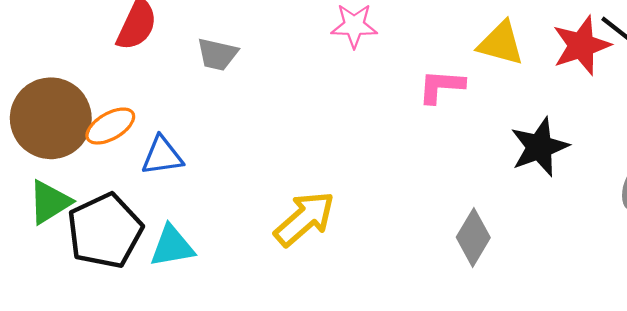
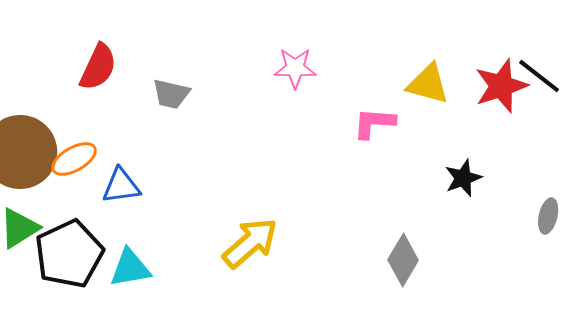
black star: (539, 147) -> (463, 178), size x0.7

